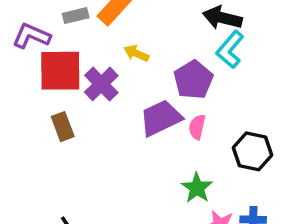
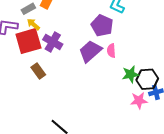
yellow arrow: (136, 53) -> (33, 24), moved, turned 32
black hexagon: (253, 151) -> (147, 79), moved
green star: (197, 188) -> (130, 74), moved, turned -30

